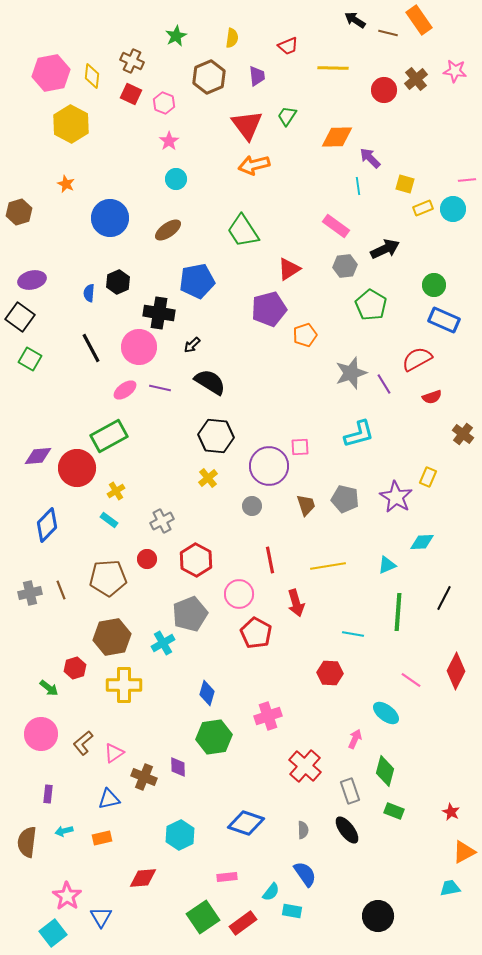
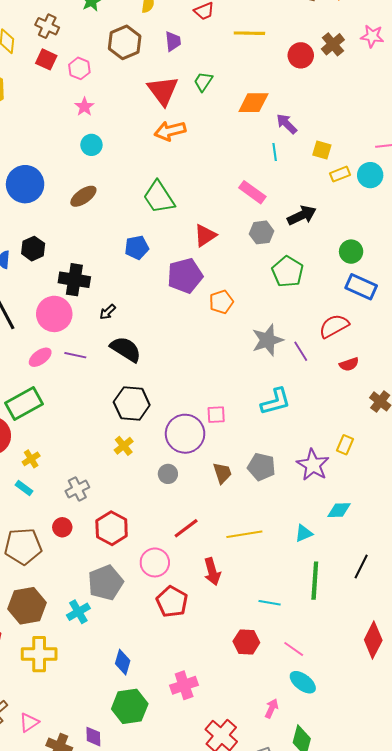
blue pentagon: (197, 281) -> (137, 248), moved, size x0.7
red line: (270, 560) -> (186, 528), turned 64
pink line: (411, 680) -> (294, 649), moved

